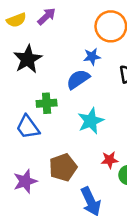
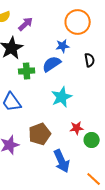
purple arrow: (47, 16) -> (26, 24), moved
green cross: (47, 103) -> (27, 71), moved

